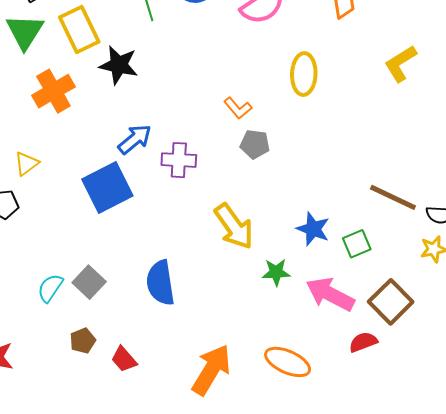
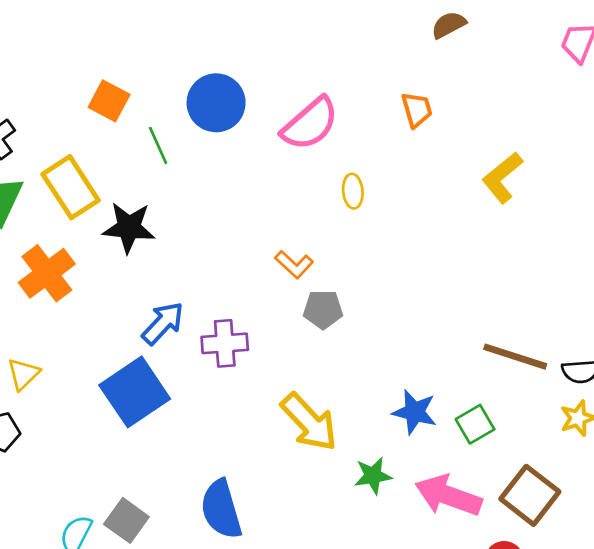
yellow ellipse: (304, 74) -> (353, 191), moved, size x0.6

